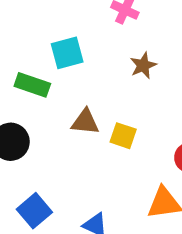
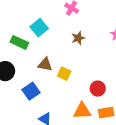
cyan square: (67, 53) -> (39, 28), turned -30
blue square: (34, 211) -> (31, 91), moved

